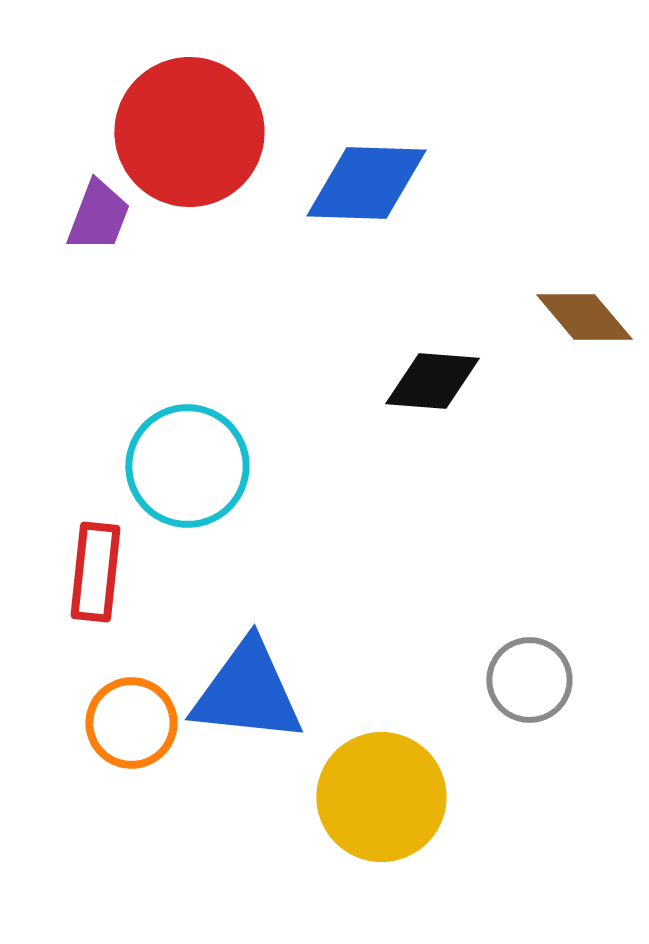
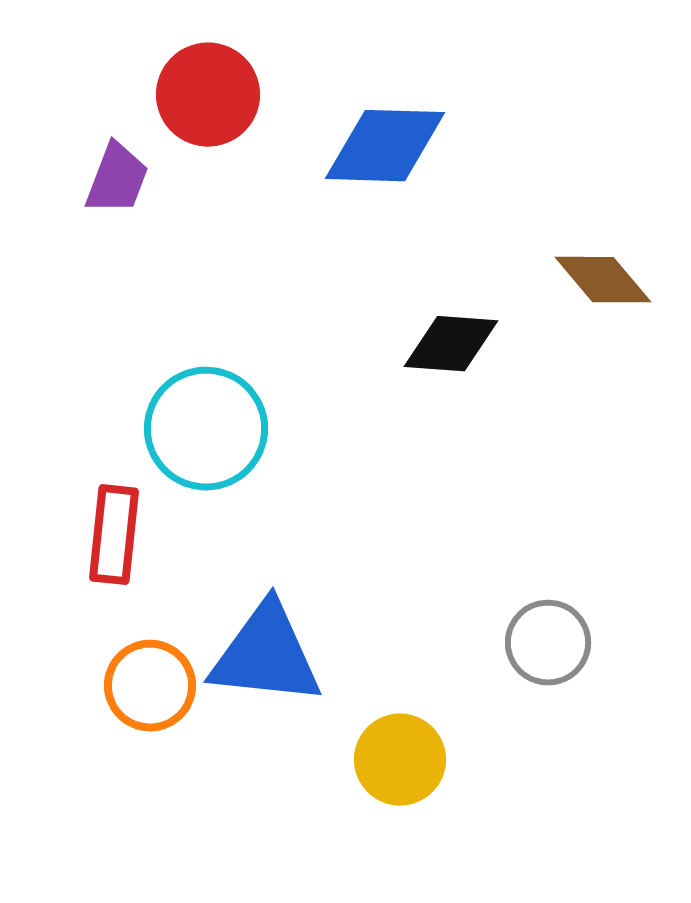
red circle: (189, 132) -> (208, 95), size x0.7
yellow circle: (381, 797) -> (400, 760), size x0.7

